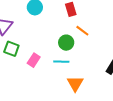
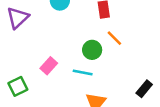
green square: (11, 49) -> (18, 86), moved, turned 35

